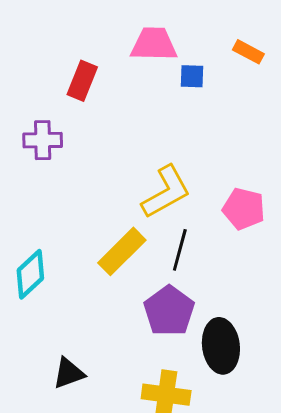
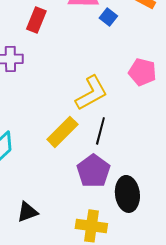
blue square: (192, 76) -> (108, 17), turned 36
pink pentagon: (244, 209) -> (142, 72), moved

